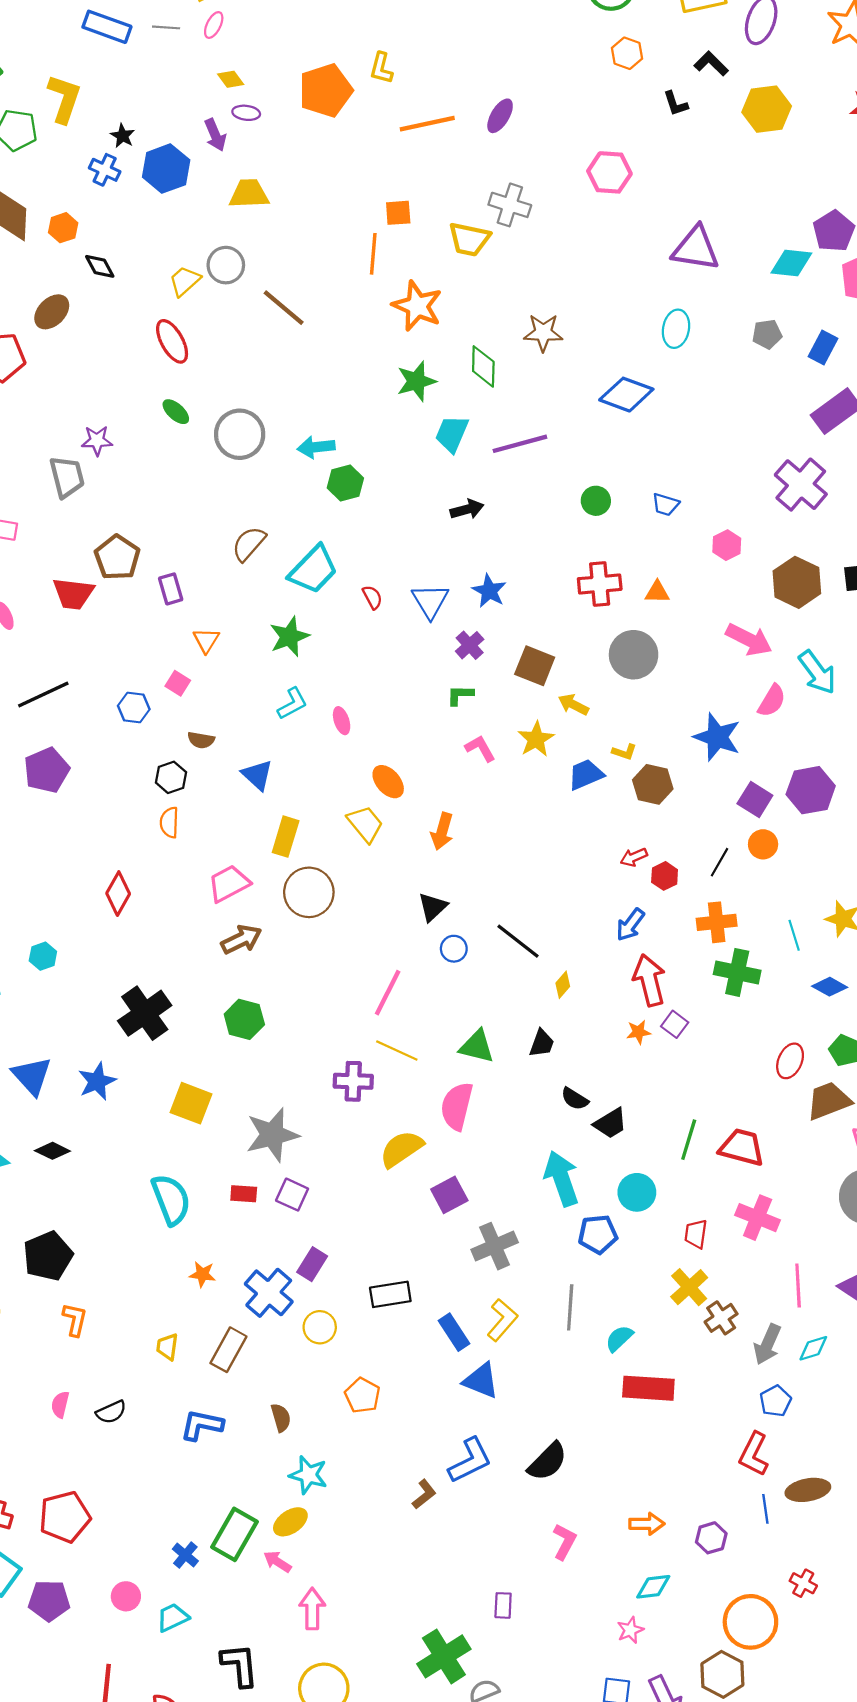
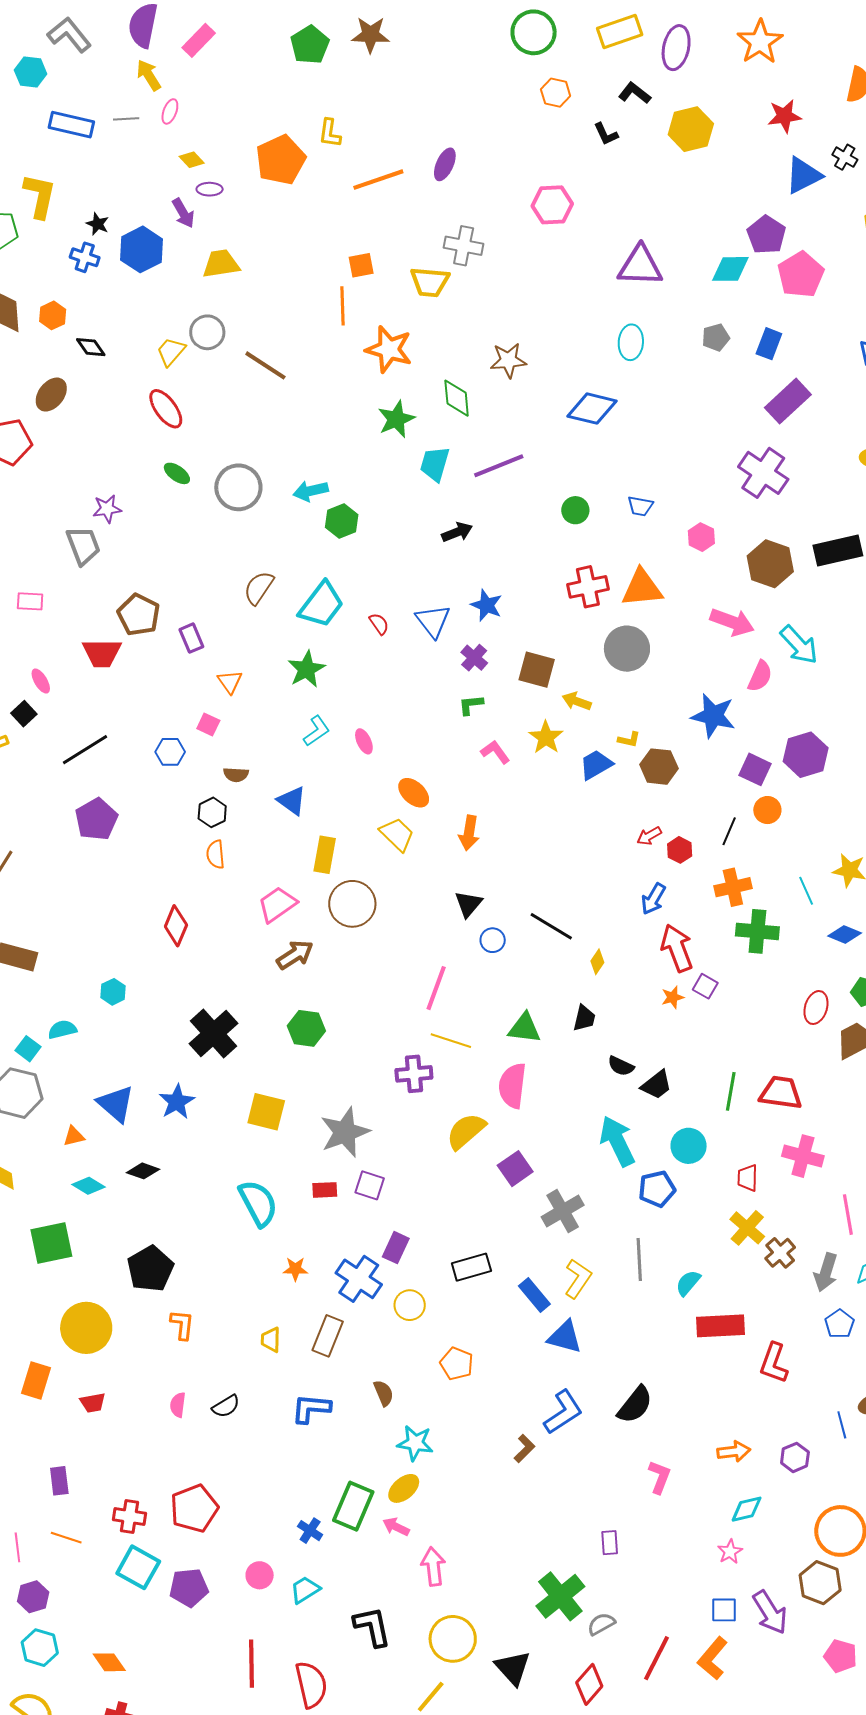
orange triangle: (657, 592) -> (642, 588), size x1.8
red L-shape: (754, 1454) -> (774, 1363), moved

